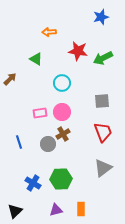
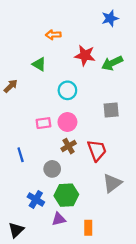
red trapezoid: (103, 132) -> (97, 150), moved
gray circle: (48, 144) -> (52, 169), moved
purple triangle: (56, 210) -> (59, 219), moved

